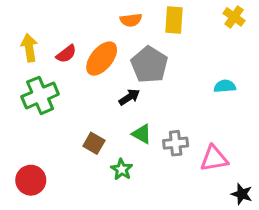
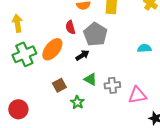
red semicircle: (66, 54) -> (70, 27), moved, turned 112
orange ellipse: (102, 59) -> (52, 49), moved
brown square: (94, 143) -> (59, 85), turned 32

